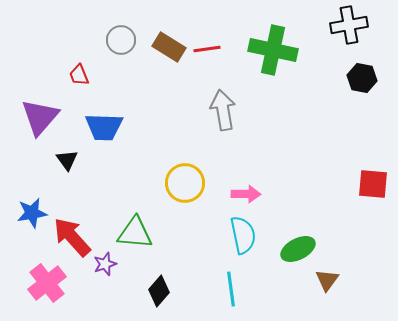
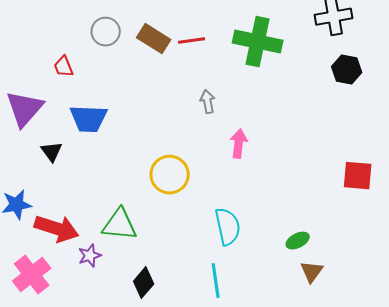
gray arrow: (223, 110) -> (208, 102), size x0.6
pink arrow: (246, 194) -> (239, 144), moved, turned -84
red arrow: (72, 237) -> (57, 229), turned 150
green ellipse: (298, 249) -> (298, 241), moved, size x0.7

